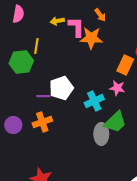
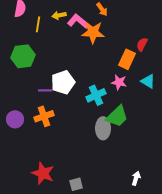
pink L-shape: (76, 27) -> (78, 21), turned -50
yellow line: (36, 46) -> (38, 24), moved

